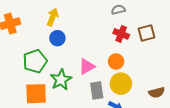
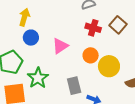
brown square: (146, 33) -> (118, 25), turned -30
pink triangle: (87, 67) -> (60, 46), moved
yellow circle: (121, 84) -> (109, 66), moved

